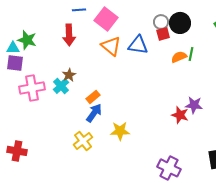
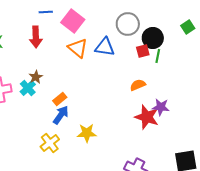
gray circle: (161, 22) -> (128, 24), size x1.5
black circle: (180, 23) -> (153, 38), moved
red square: (163, 34) -> (143, 51), moved
orange semicircle: (179, 57) -> (138, 85), moved
red star: (180, 115) -> (147, 117), size x1.4

